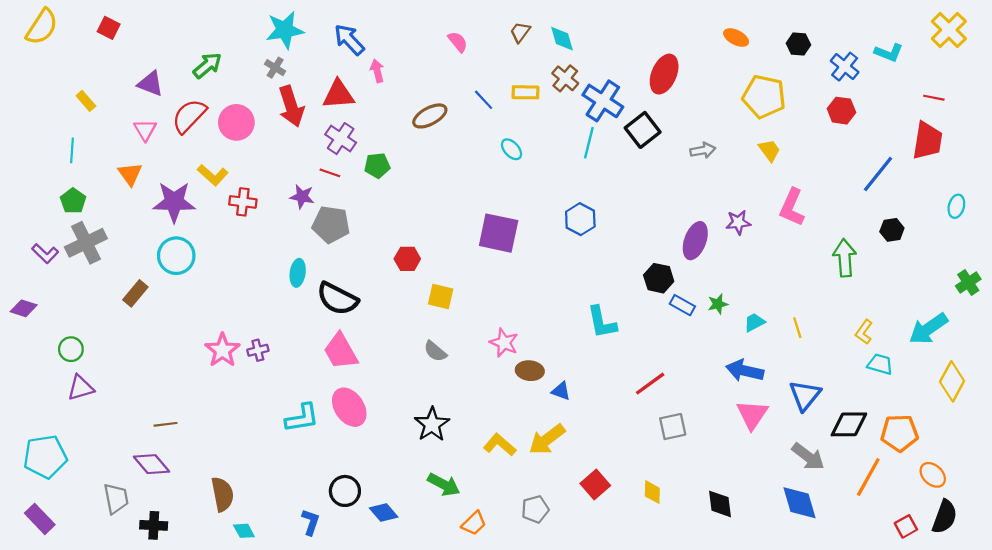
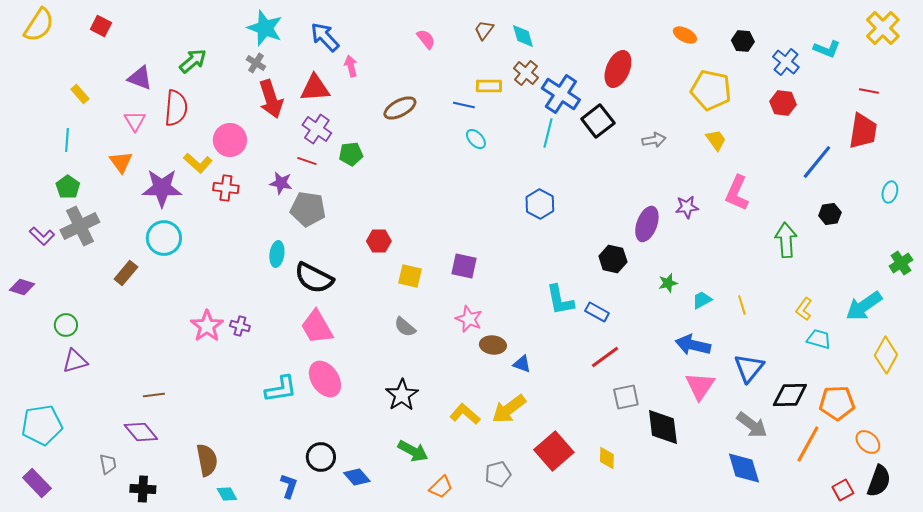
cyan star: (285, 30) -> (265, 28), turned 30
blue line: (484, 100) -> (464, 105), moved, turned -35
red semicircle: (189, 116) -> (176, 108), turned 141
pink circle: (236, 122) -> (230, 140), moved
purple square: (499, 233) -> (464, 266), moved, size x0.7
blue rectangle: (682, 305) -> (597, 312), moved
purple cross: (258, 350) -> (240, 326), turned 30
red square: (595, 485) -> (554, 451), size x1.4
gray trapezoid: (116, 499) -> (108, 464), size x0.7
black diamond: (720, 504) -> (663, 427), moved, size x1.4

